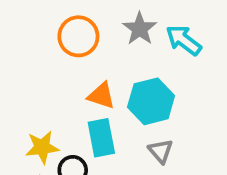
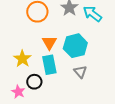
orange triangle: (101, 96) -> (49, 43), turned 42
yellow star: (42, 147) -> (22, 59), moved, turned -30

